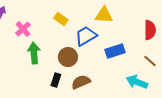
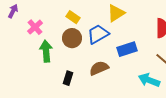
yellow triangle: (104, 15) -> (116, 13), turned -36
brown circle: (68, 57) -> (72, 38), moved
brown semicircle: (81, 82) -> (99, 68), moved

